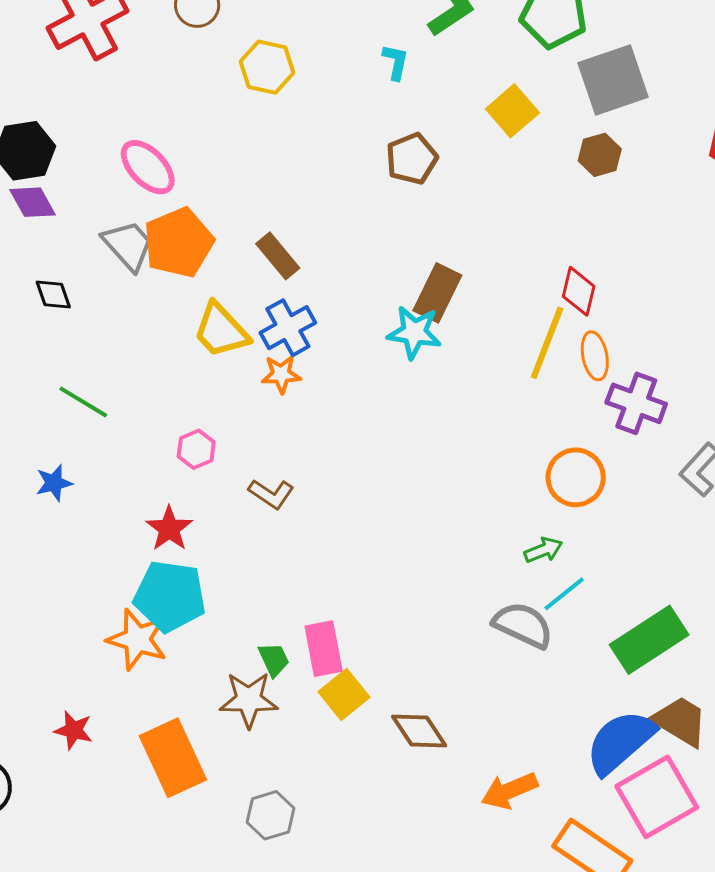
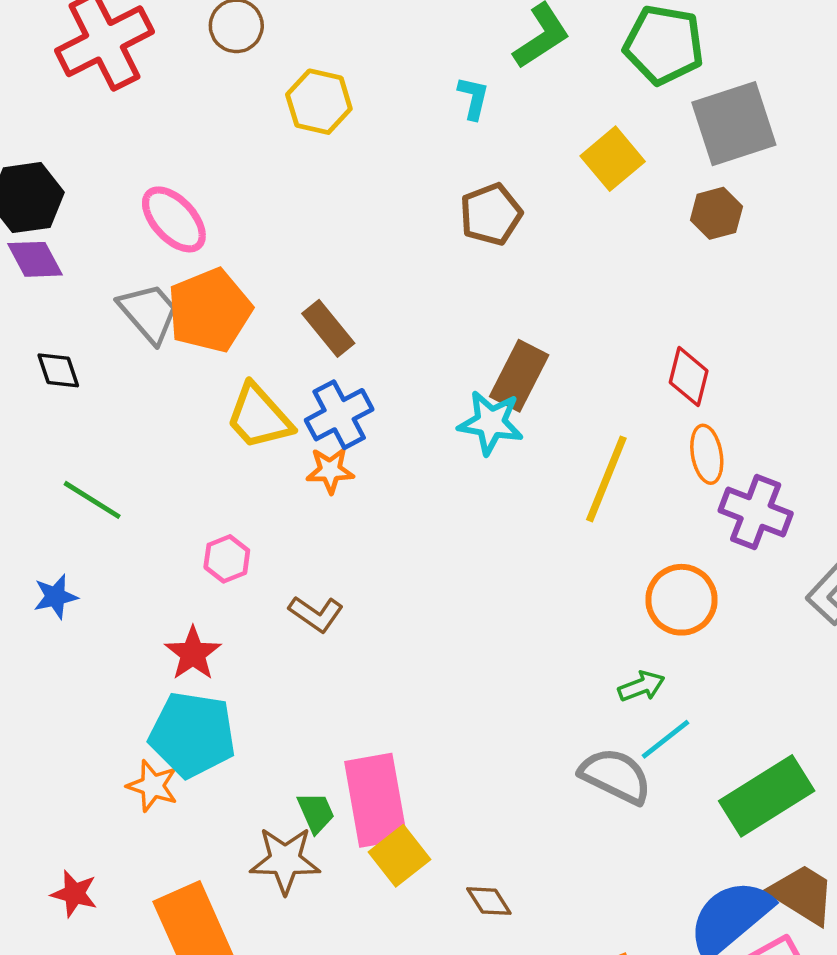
yellow line: (547, 343) -> (606, 479), moved
orange star: (137, 639) -> (152, 786), size x0.7
pink rectangle: (324, 649) -> (376, 800), size x1.4
brown diamond: (419, 731) -> (489, 901), size x0.7

